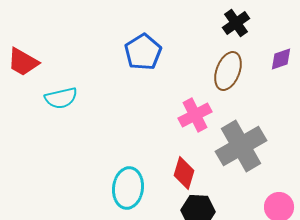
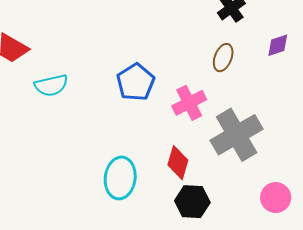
blue pentagon: (143, 52) -> (136, 82), moved
brown ellipse: (228, 71) -> (223, 58), size x0.7

